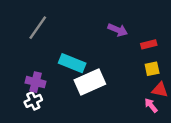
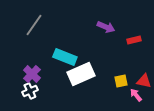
yellow square: (152, 69) -> (121, 81), moved
purple cross: (36, 82) -> (32, 74), turned 30

